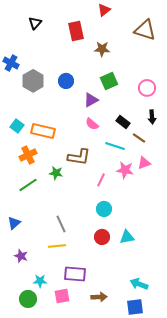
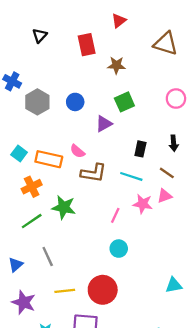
pink circle: (147, 88) -> (176, 99), moved
black rectangle: (123, 122) -> (140, 149), turned 64
pink semicircle: (92, 124) -> (77, 151), moved
brown line: (139, 138) -> (167, 173), moved
brown L-shape: (79, 157) -> (93, 173), moved
green star: (56, 173) -> (64, 207), size x1.5
gray line: (61, 224) -> (48, 257), moved
red circle: (102, 237) -> (103, 290), moved, size x1.6
cyan triangle: (127, 237) -> (174, 285), moved
purple star: (21, 256) -> (24, 302), size x1.5

